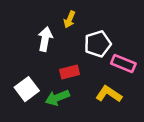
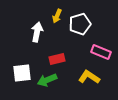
white pentagon: (98, 44) -> (80, 24), moved
white square: (27, 89) -> (22, 73), turned 30

